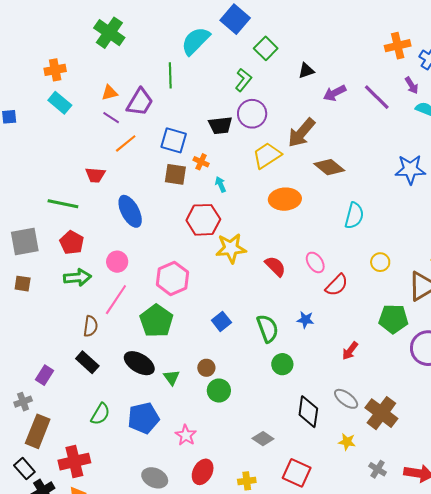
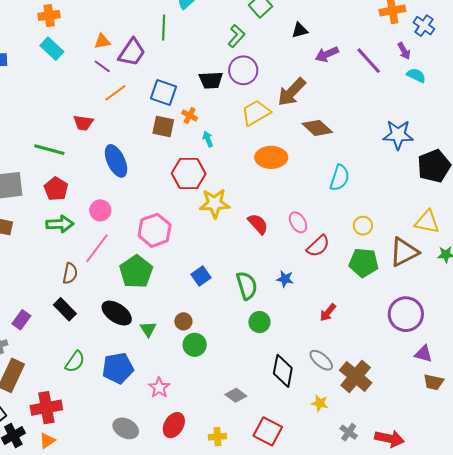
green pentagon: (393, 319) -> (364, 263), moved

